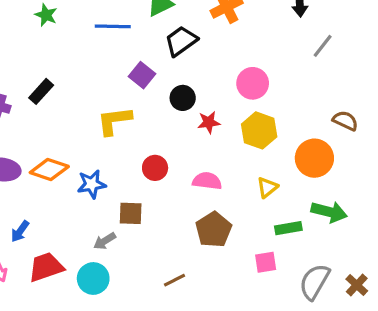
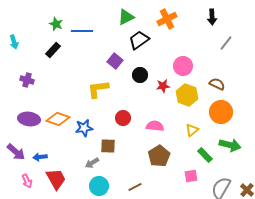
blue line: (113, 26) -> (82, 31), moved
black rectangle: (41, 91) -> (53, 50), moved
brown semicircle: (345, 121) -> (217, 84), moved
red star: (209, 122) -> (163, 86), moved
green rectangle: (288, 228) -> (205, 155), turned 56
blue arrow: (20, 231) -> (40, 157), turned 48
red trapezoid: (46, 267) -> (56, 179), turned 80
cyan circle: (93, 278) -> (99, 186), moved

